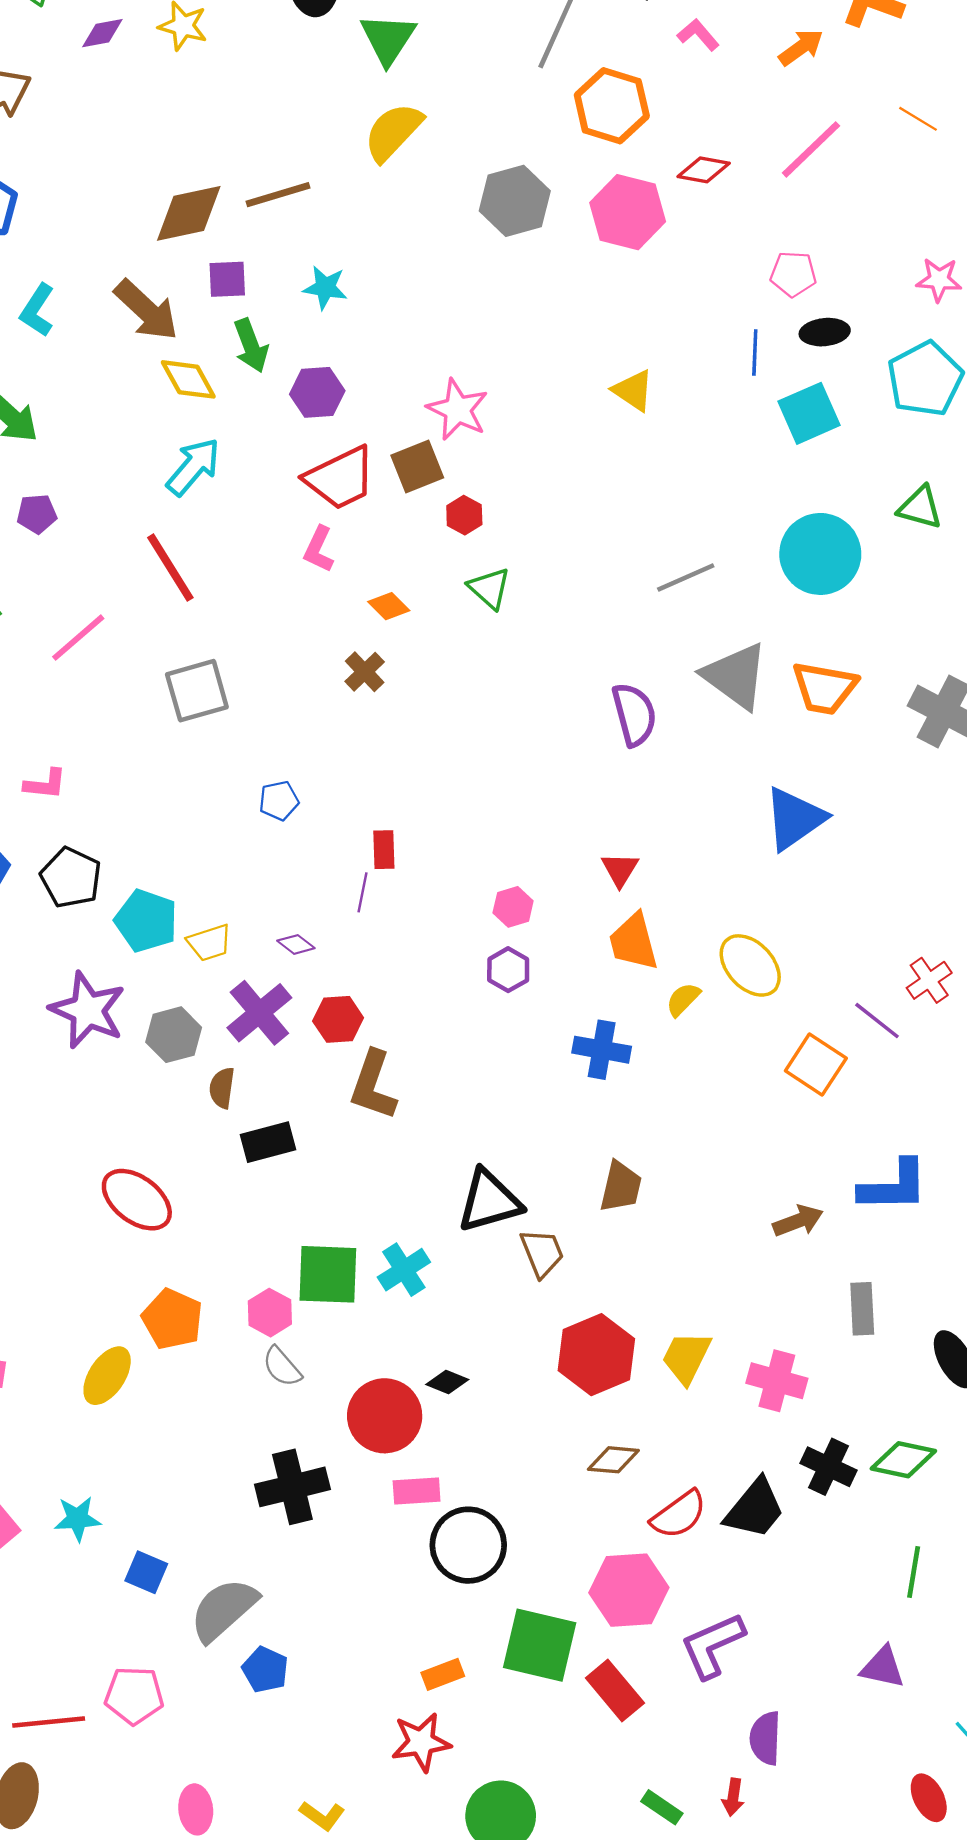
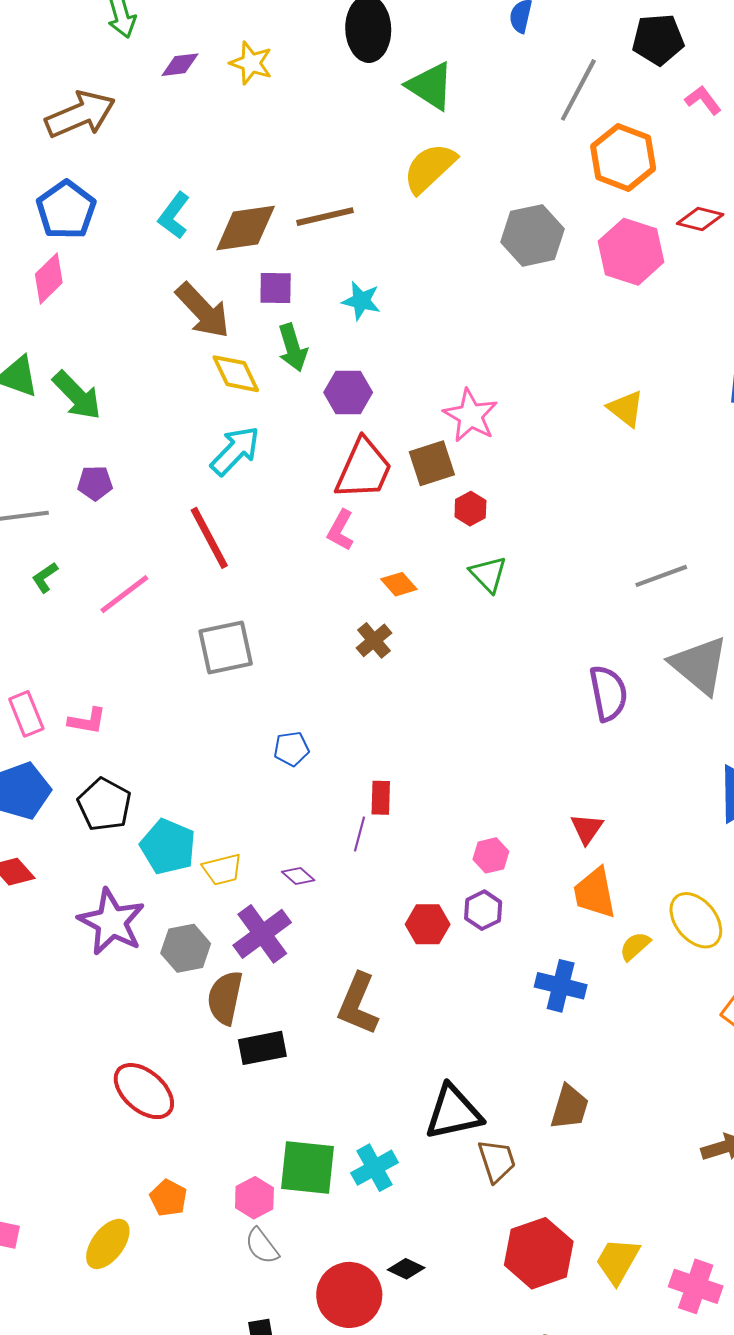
green triangle: (388, 39) -> (430, 86), turned -34
cyan L-shape: (37, 310) -> (174, 216), moved
red trapezoid: (340, 478) -> (364, 469), turned -44
red hexagon: (338, 1019) -> (428, 924), moved
brown semicircle: (222, 1088) -> (225, 998), size x1.5
orange pentagon: (172, 1319) -> (168, 1198), size x0.7

